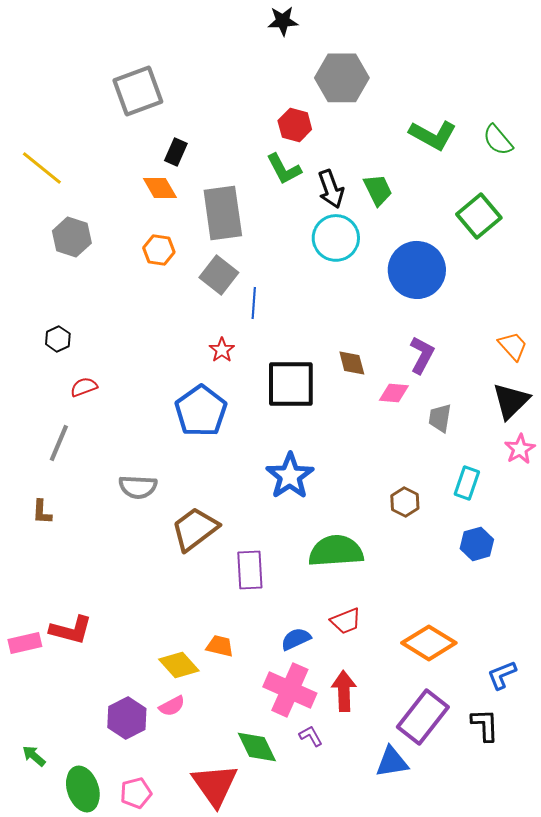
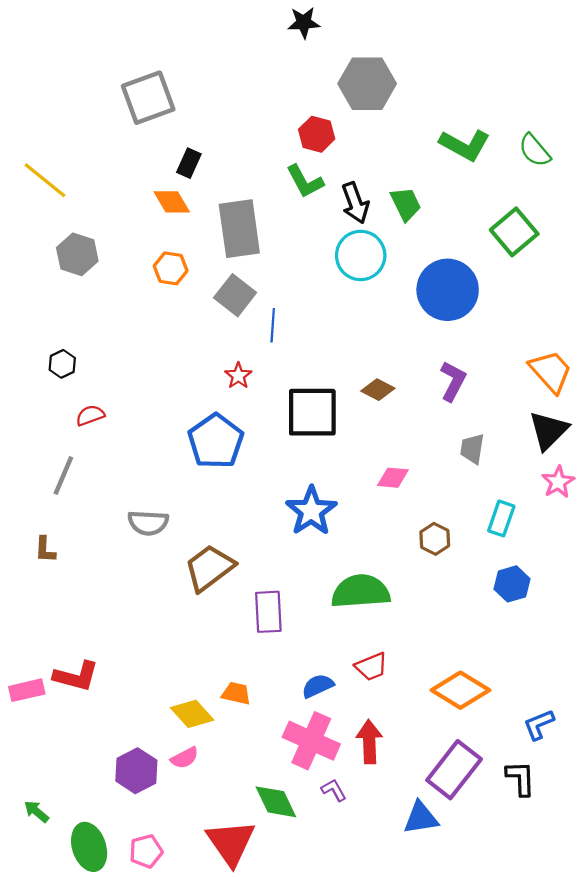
orange trapezoid: (513, 346) -> (551, 371), size x1.4
brown diamond: (352, 363) -> (378, 390), turned -48
pink diamond: (394, 393) -> (393, 478), moved

